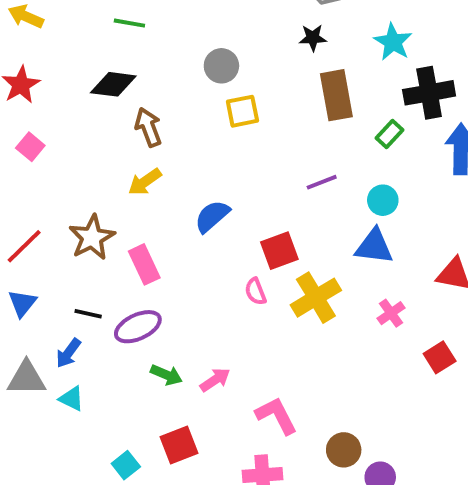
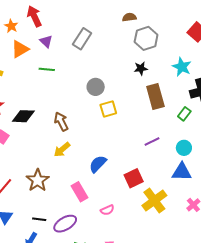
black diamond: (113, 84) -> (23, 116), moved
pink rectangle: (144, 264) -> (79, 192), moved
pink semicircle: (256, 291) -> (107, 210), moved, turned -88

